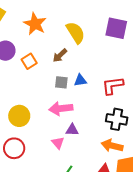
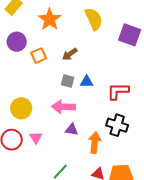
yellow semicircle: (76, 33) -> (94, 19), moved
pink triangle: (58, 143) -> (36, 138), moved
orange arrow: (112, 146) -> (95, 142), moved, turned 75

